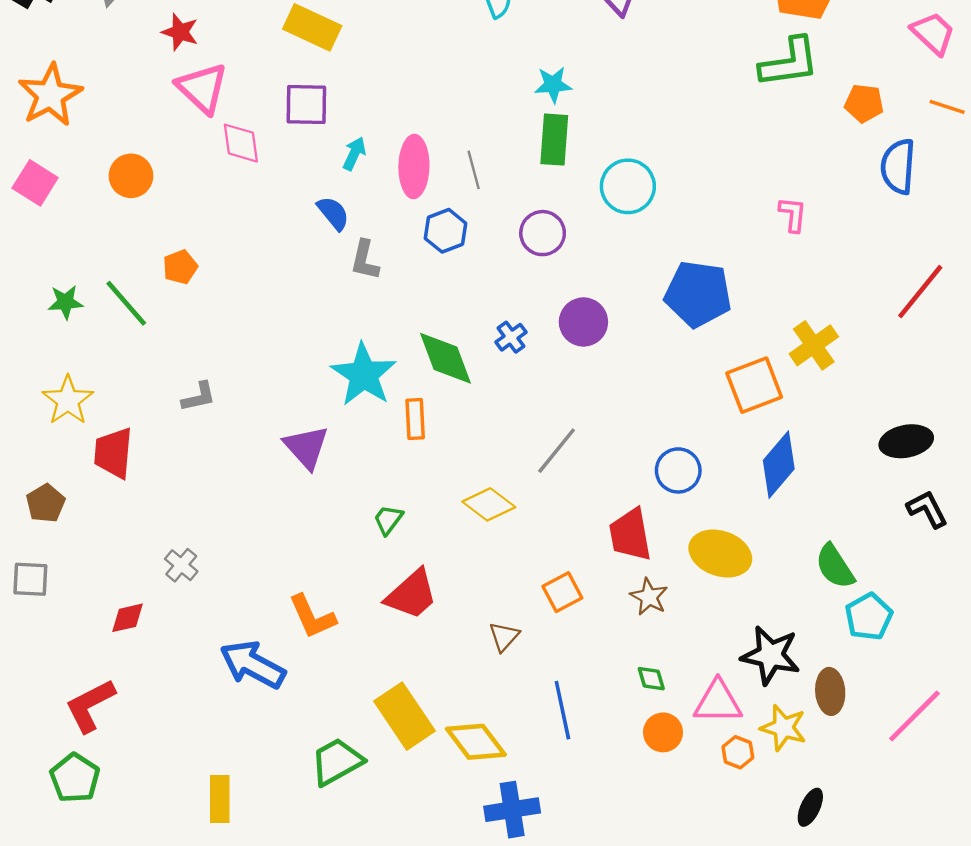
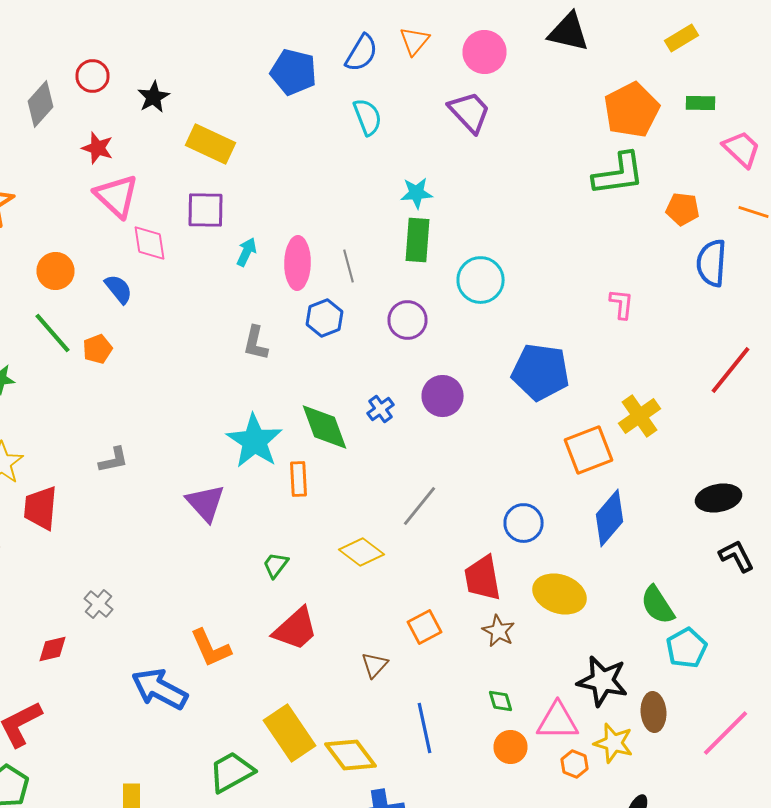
blue semicircle: (333, 213) -> (118, 289), moved
green line: (126, 303) -> (52, 333), moved

